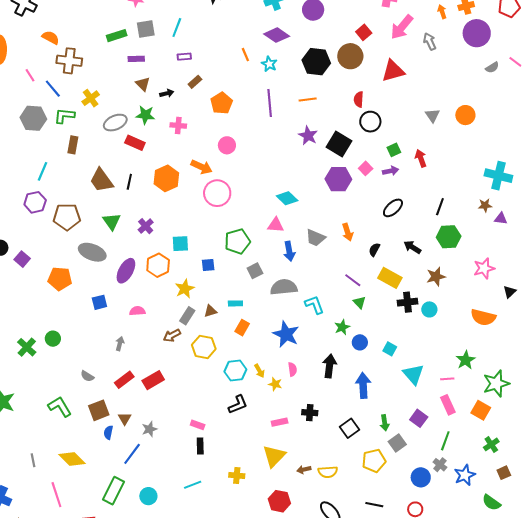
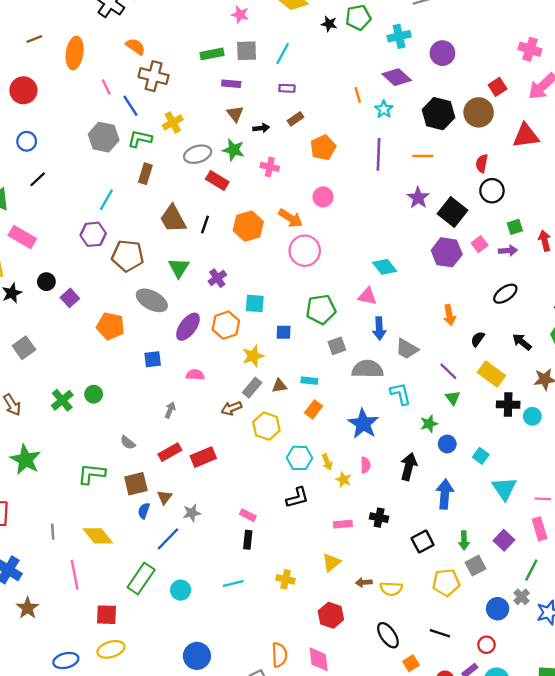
gray trapezoid: (315, 238) -> (407, 349), moved
green L-shape: (60, 407) -> (92, 474), turned -60
yellow triangle: (274, 456) -> (331, 562), size x0.7

